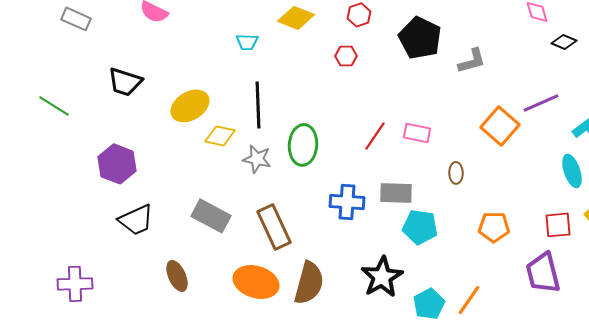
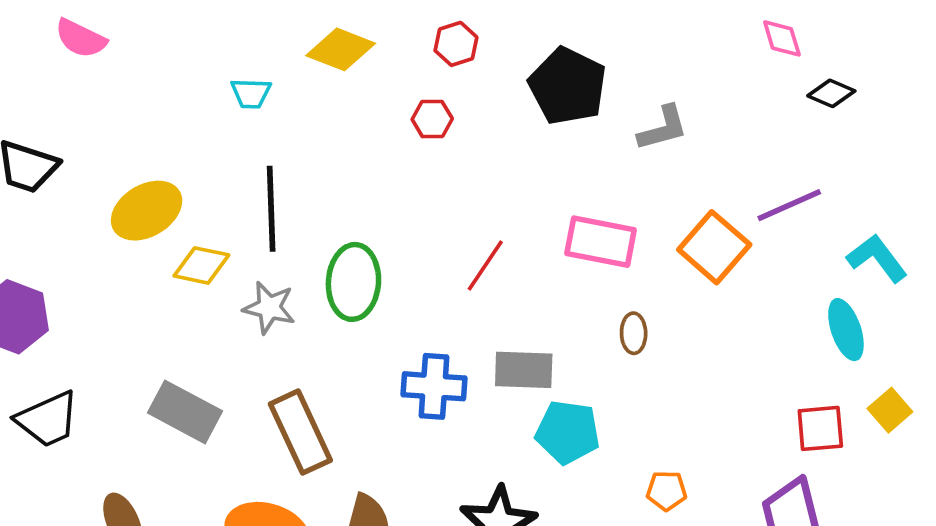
pink rectangle: (417, 133) -> (601, 242), moved, size x1.4
orange pentagon: (494, 227) -> (667, 491), moved, size x0.7

